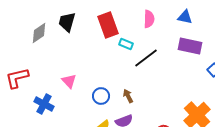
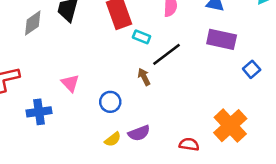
brown arrow: (128, 96) -> (144, 77), moved
blue cross: (44, 104) -> (39, 112), turned -36

